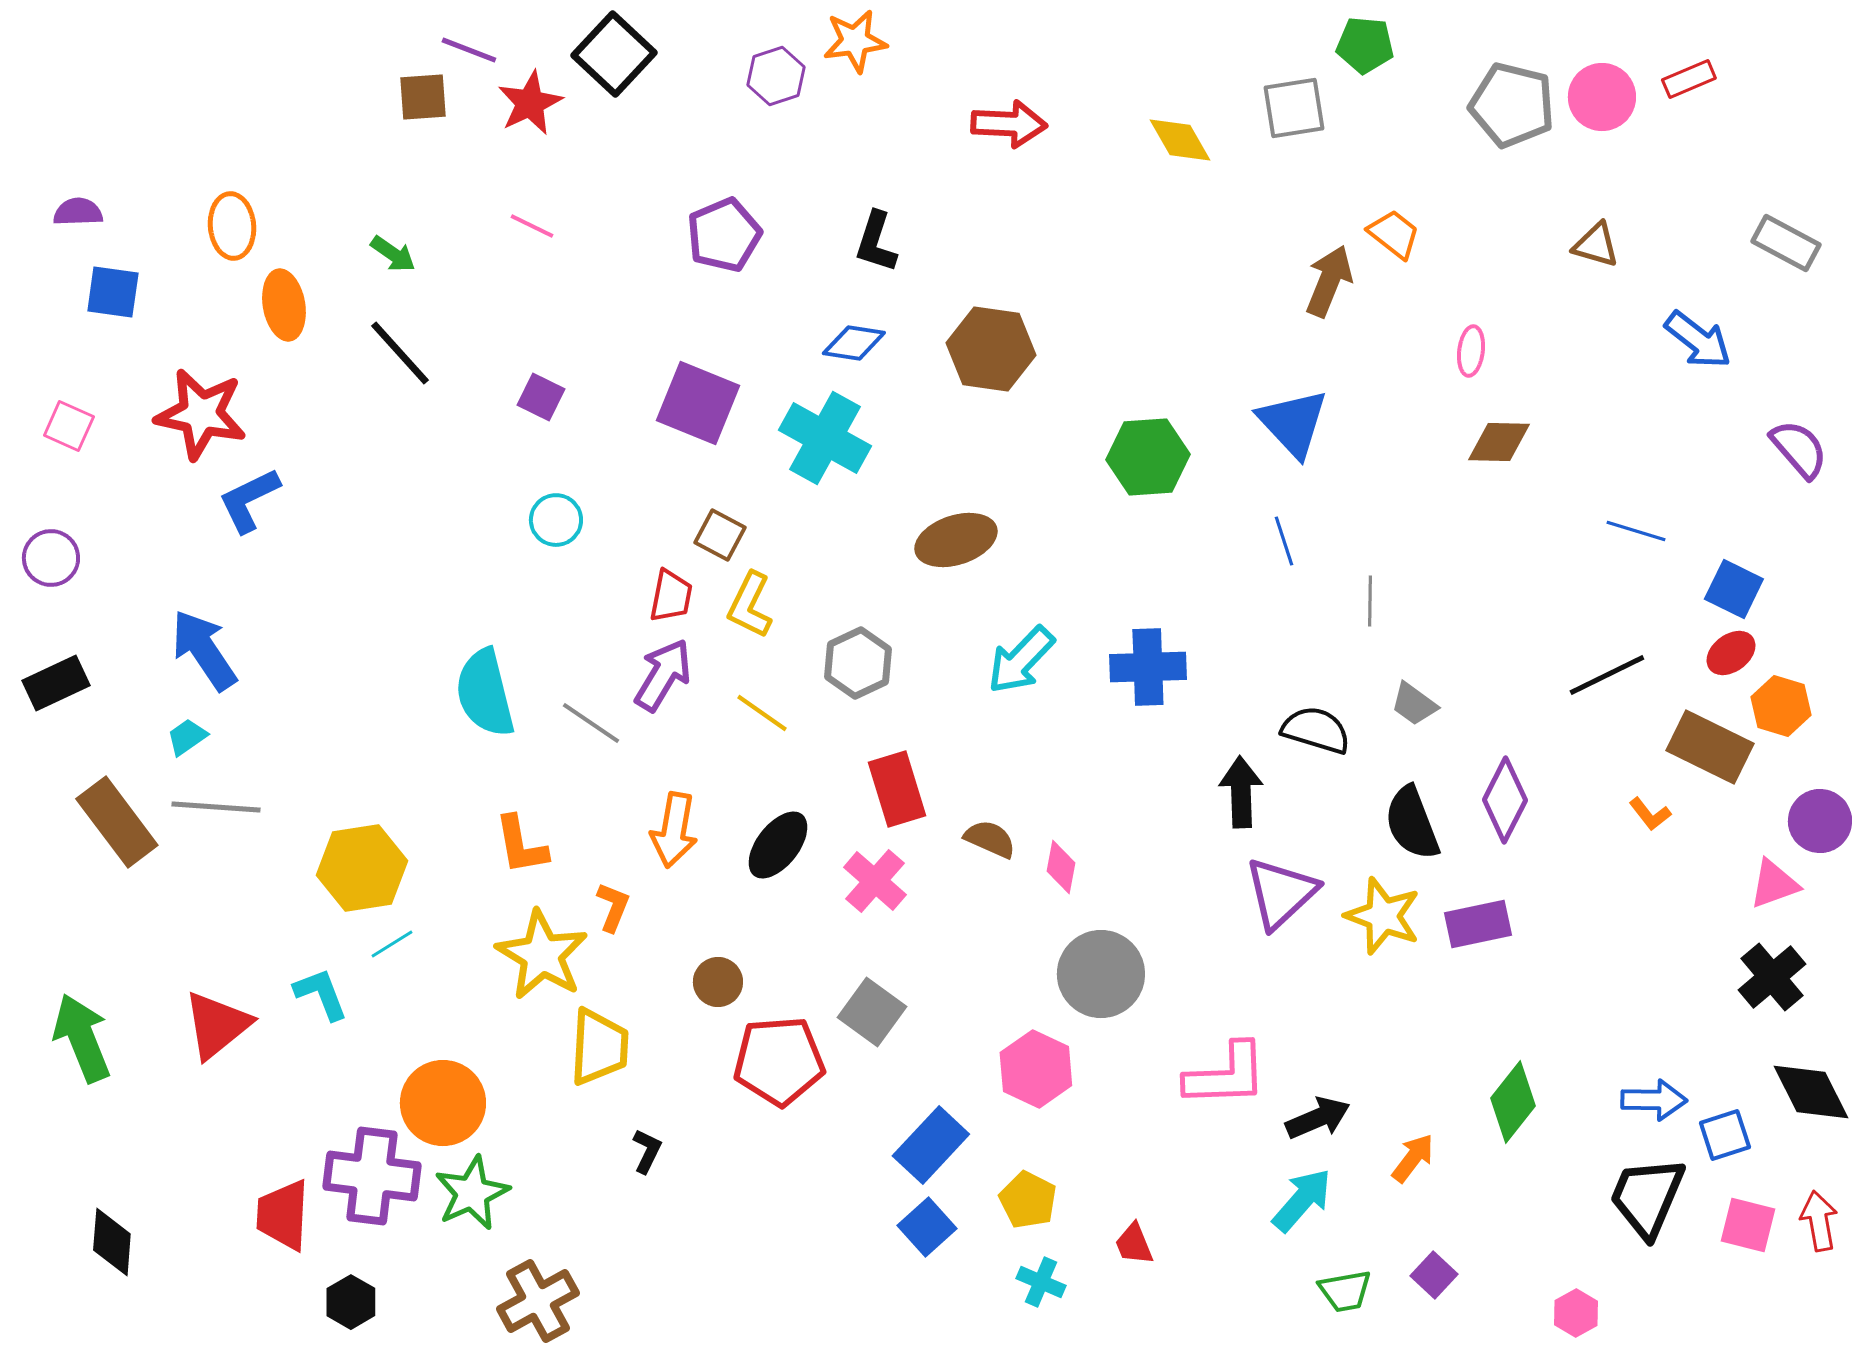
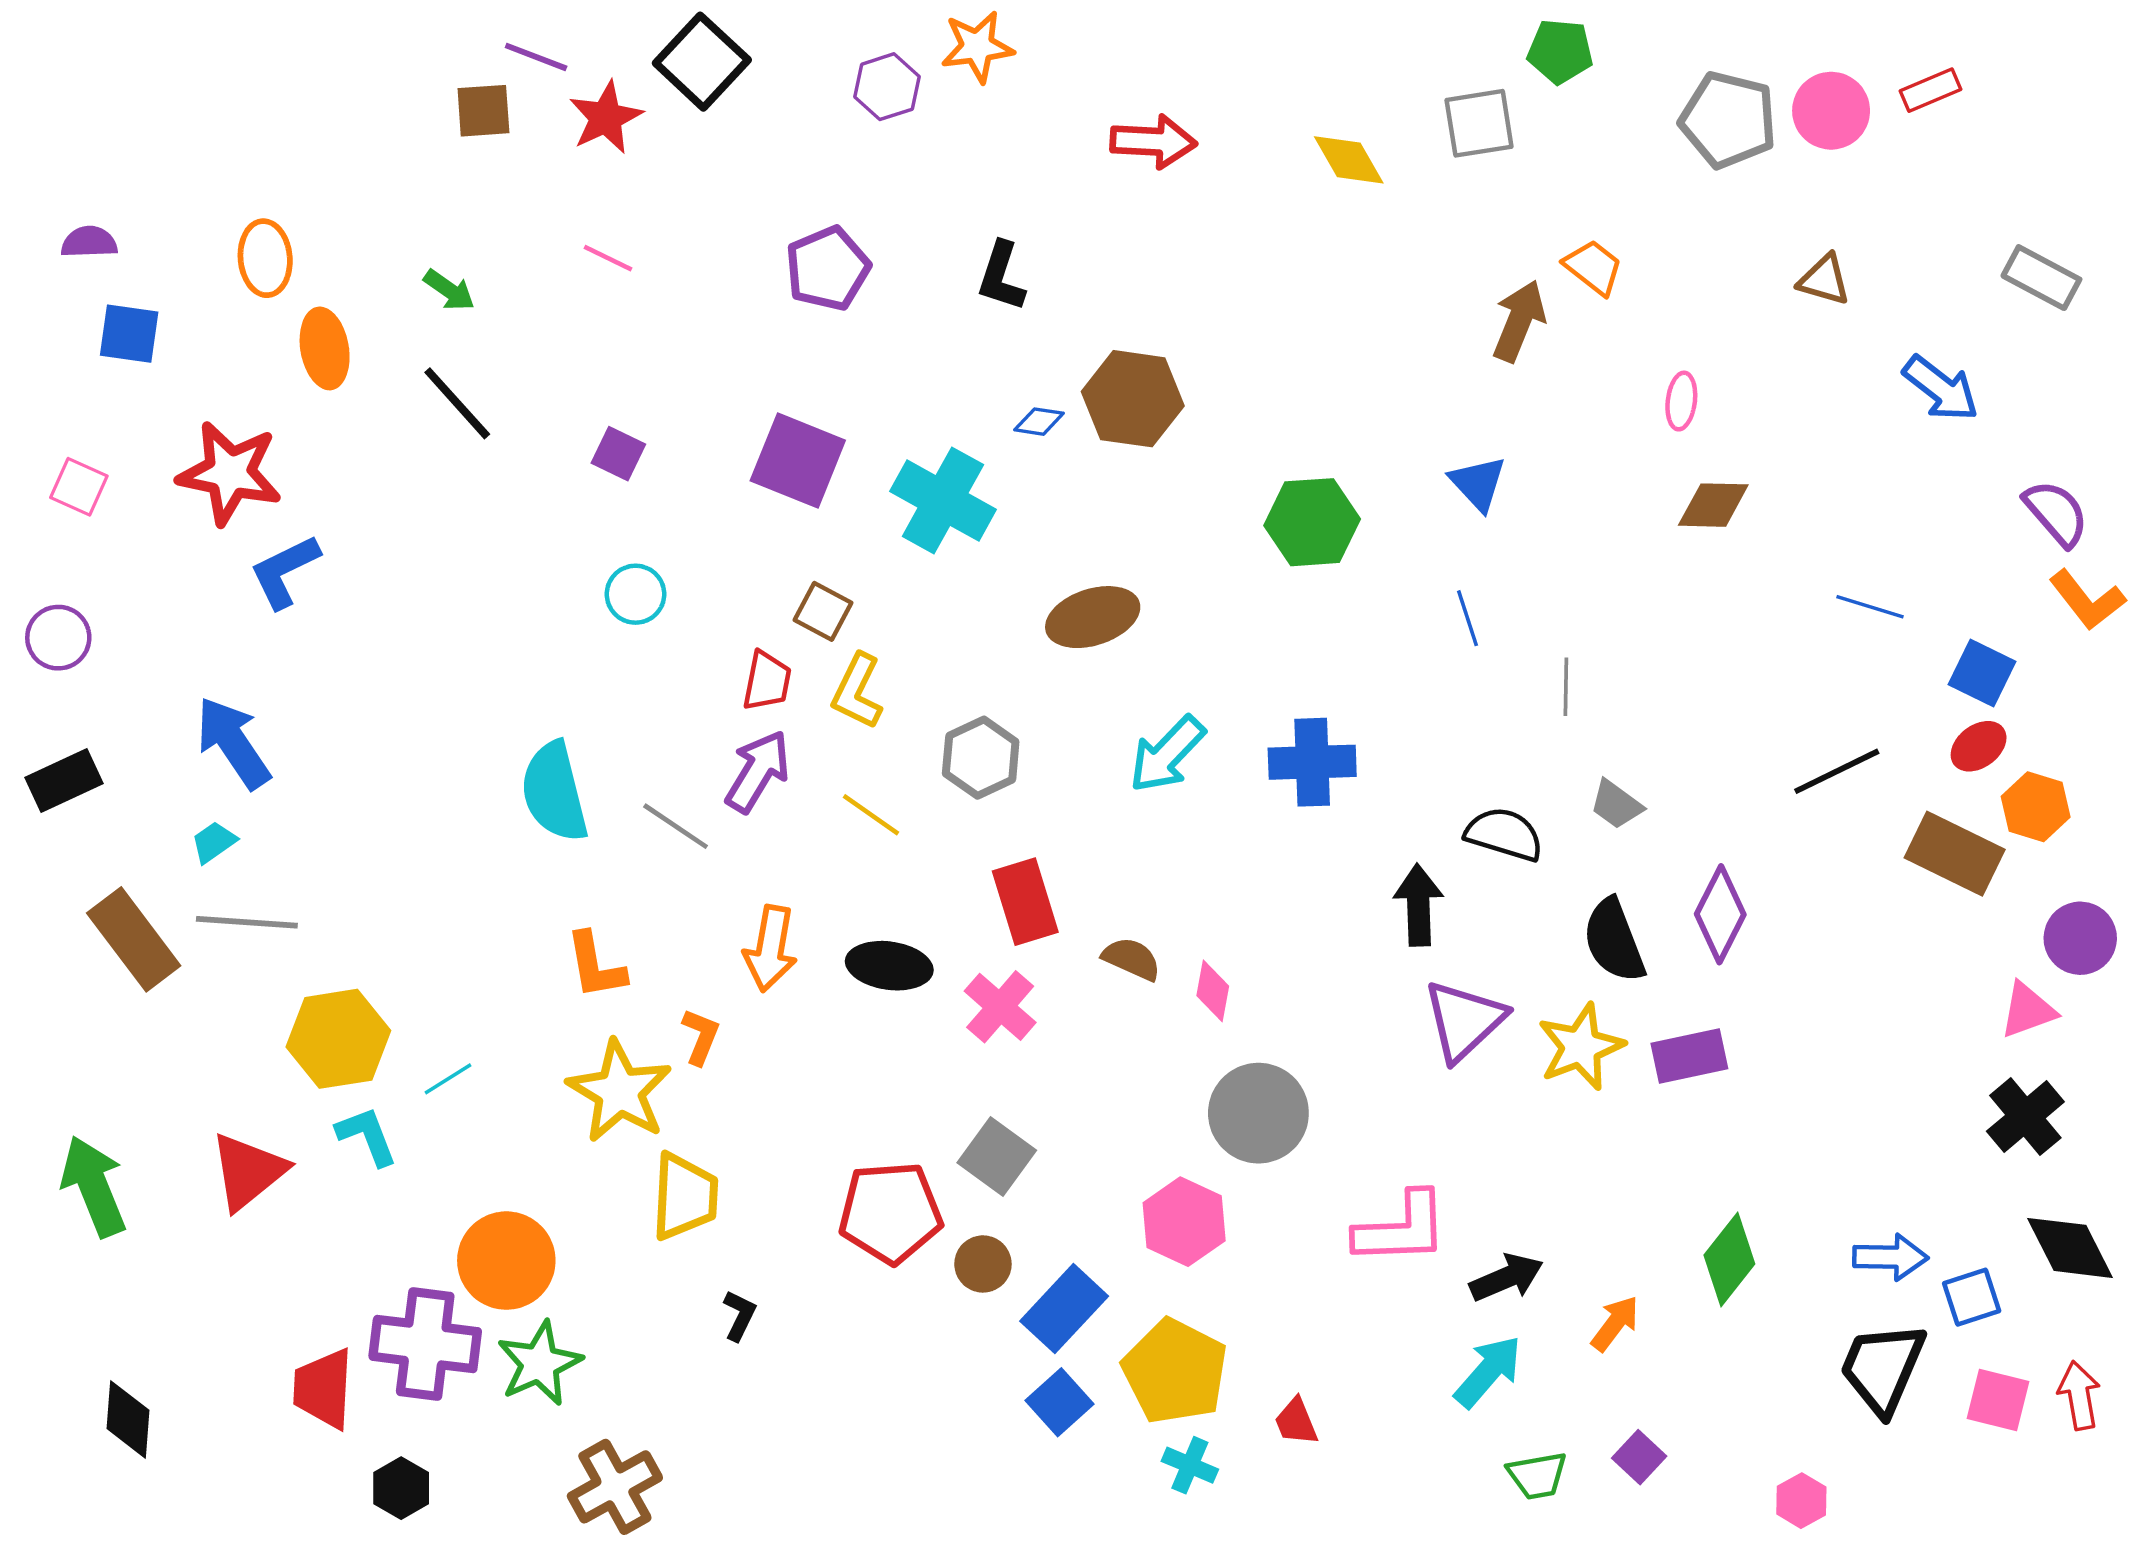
blue diamond: (854, 343) -> (1039, 422), moved, size x0.7
blue triangle: (1293, 423) -> (1478, 483), size x0.7
orange L-shape: (1650, 814) -> (2087, 600), moved, size x1.6
black ellipse: (778, 845) -> (889, 966), turned 60
yellow hexagon: (362, 868) -> (338, 1039), moved
yellow star: (1383, 916) -> (1581, 1047), turned 30
brown circle: (718, 982) -> (983, 1264), moved
yellow pentagon: (1028, 1200) -> (1175, 1371), size x1.6

